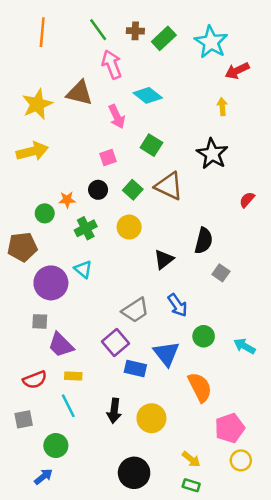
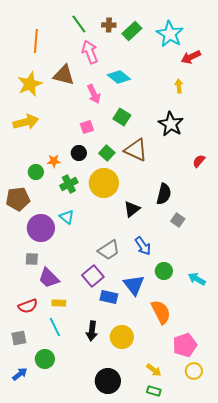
orange line: (42, 32) -> (36, 41), moved
yellow circle: (129, 227) -> (104, 183), size x1.5
blue arrow: (43, 477) -> (20, 374), moved

